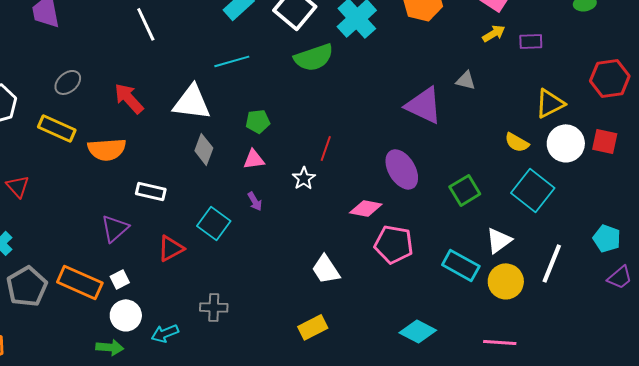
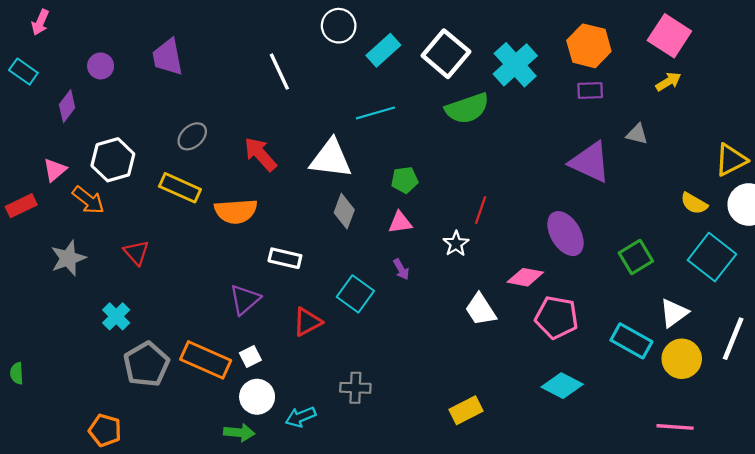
purple rectangle: (531, 41) -> (590, 91), moved
white trapezoid: (326, 269) -> (481, 310), moved
cyan diamond: (418, 331) -> (562, 386), moved

